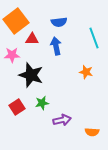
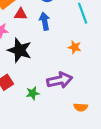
green star: (42, 103) -> (33, 93), moved
purple arrow: (62, 120) -> (60, 80), moved, size x1.4

